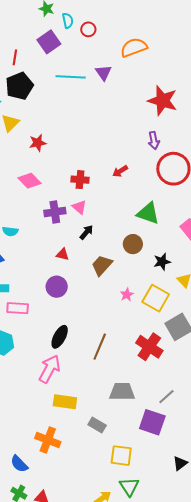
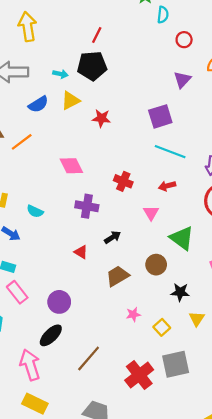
red circle: (88, 29) -> (184, 40), moved
purple square: (49, 42) -> (160, 116), moved
cyan line: (71, 77) -> (170, 152), moved
red star: (38, 143) -> (101, 118), moved
pink triangle: (79, 207) -> (151, 213), moved
purple circle: (57, 287) -> (59, 302), moved
yellow square: (156, 298) -> (162, 327), size x0.6
pink rectangle: (18, 308) -> (17, 292), turned 30
pink arrow: (50, 369) -> (30, 365), turned -64

